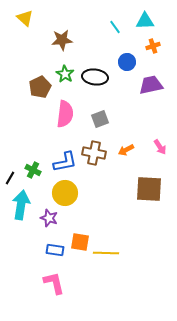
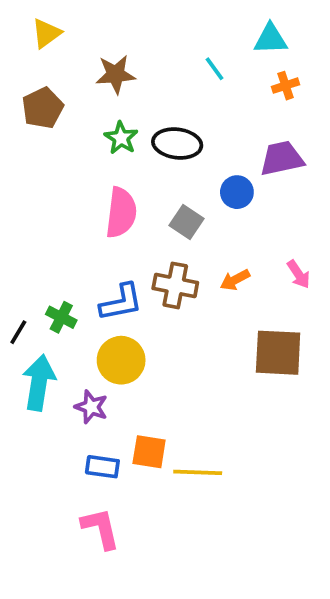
yellow triangle: (25, 18) -> (46, 33), turned 42
cyan line: (115, 27) -> (215, 69), moved
blue circle: (127, 62) -> (237, 192), moved
brown pentagon: (40, 87) -> (43, 108), moved
gray square: (100, 119) -> (186, 222), turned -36

